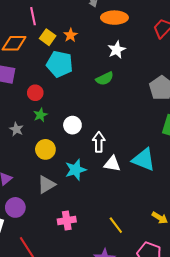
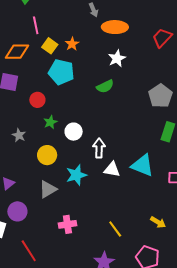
green star: (40, 115) -> (50, 122), moved

